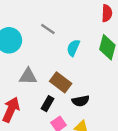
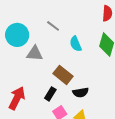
cyan semicircle: (73, 48) -> (76, 44), turned -49
gray triangle: (28, 76) -> (35, 53), moved

